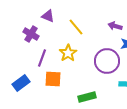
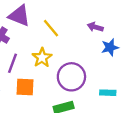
purple triangle: (48, 16) -> (19, 16), size x1.5
purple circle: (107, 61) -> (71, 77), moved

